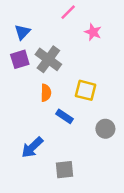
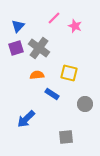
pink line: (68, 12) -> (54, 18), moved
orange semicircle: (46, 93) -> (37, 75), turned -96
gray square: (64, 170) -> (66, 137), moved

